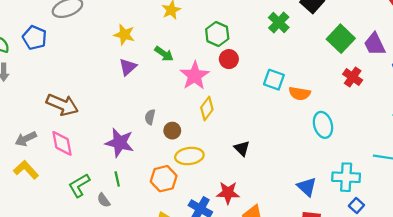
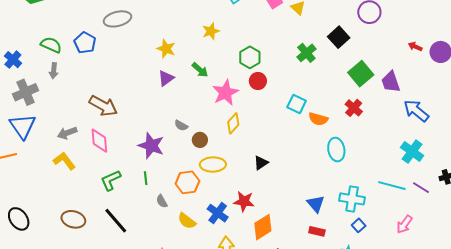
red cross: (353, 77) -> (354, 108), moved
gray semicircle: (150, 117) -> (181, 125), turned -80
black triangle: (242, 148) -> (261, 163), turned 35
gray semicircle: (104, 200) -> (162, 201), moved

